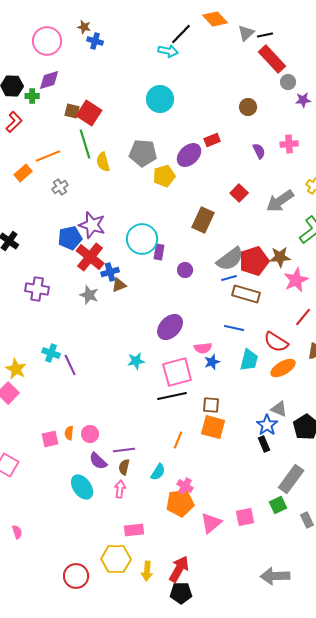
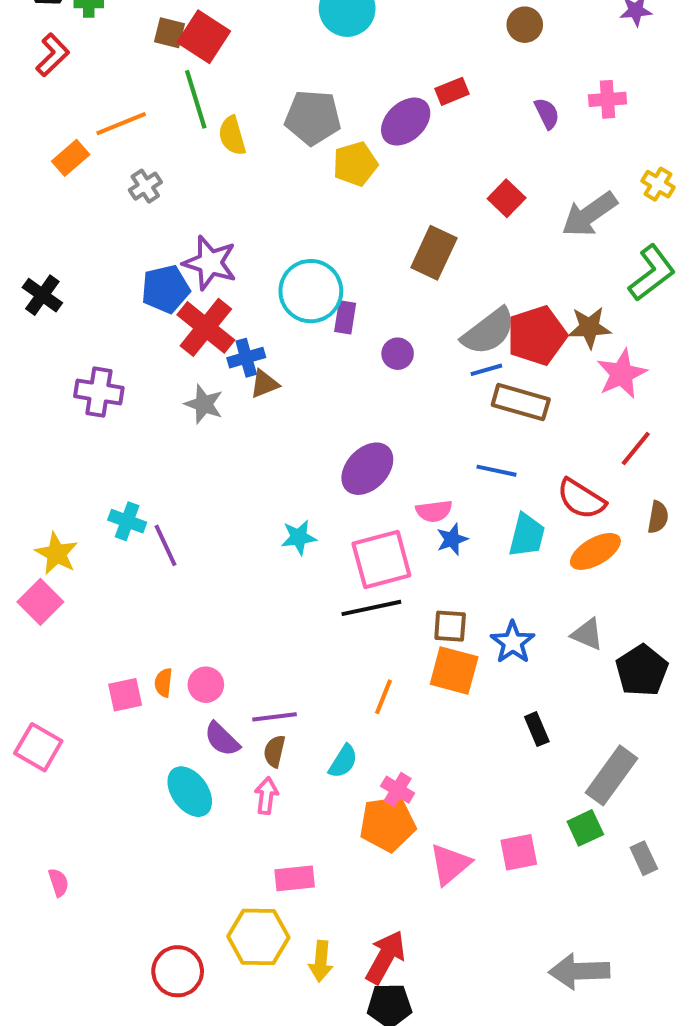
blue star: (267, 425) -> (513, 642), moved
black rectangle: (264, 444) -> (537, 729), moved

